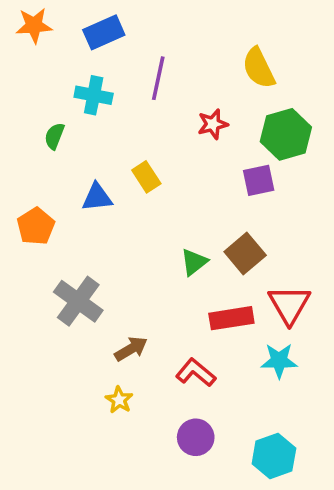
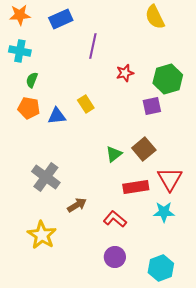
yellow semicircle: (259, 68) -> (155, 17), moved
cyan cross: (94, 95) -> (20, 51), moved
orange pentagon: (36, 226) -> (29, 108), moved, turned -30
yellow star: (119, 400) -> (42, 235), moved, size x1.8

